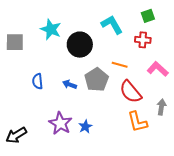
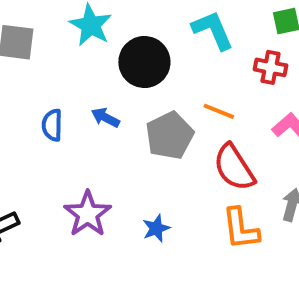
blue arrow: (70, 84) -> (105, 118), moved
blue star: (85, 127) -> (156, 228), moved

